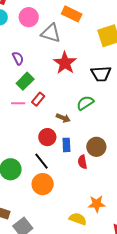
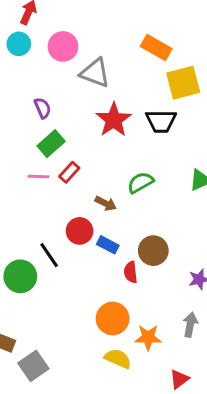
orange rectangle: (72, 14) -> (156, 47), moved
black trapezoid: (101, 74) -> (161, 121), moved
blue rectangle: (66, 145) -> (108, 245), turned -64
black line: (41, 161) -> (49, 255), moved
orange circle: (43, 184) -> (113, 319), moved

